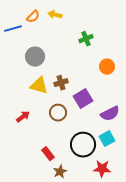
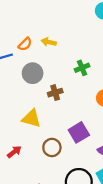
gray circle: (35, 57) -> (33, 73), moved
brown cross: (61, 83) -> (55, 93), moved

